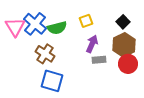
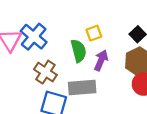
green semicircle: (57, 28) -> (79, 51), moved, turned -90
gray rectangle: (99, 60) -> (82, 87), moved, size x1.6

